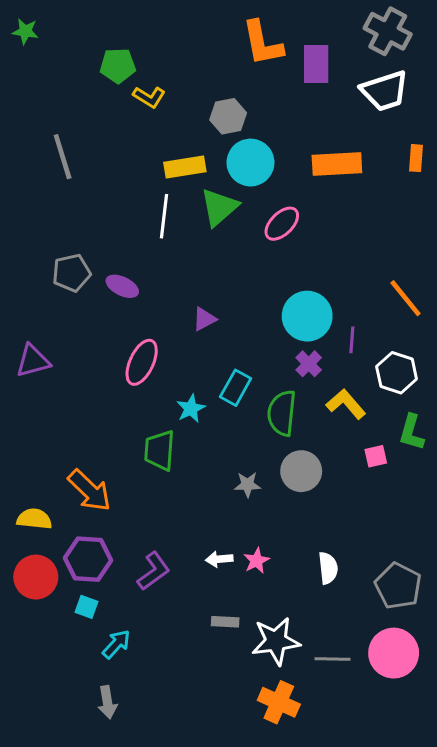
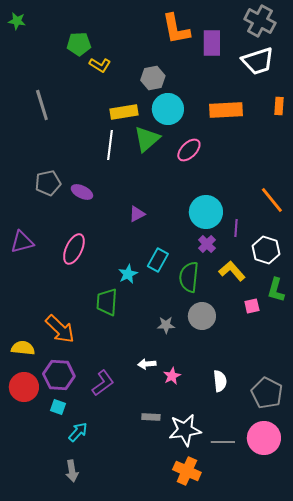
pink ellipse: (142, 362) -> (74, 249), moved
white arrow: (219, 559) -> (147, 364), moved

